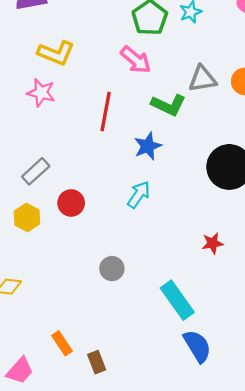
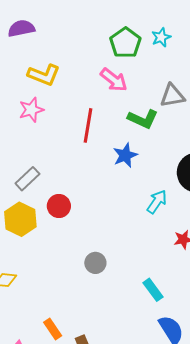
pink star: (41, 93) -> (31, 110), turned -30
cyan arrow: (139, 195) -> (157, 202), moved
yellow hexagon: (27, 217) -> (20, 219), size x1.4
cyan rectangle: (177, 300) -> (153, 290), size x0.7

